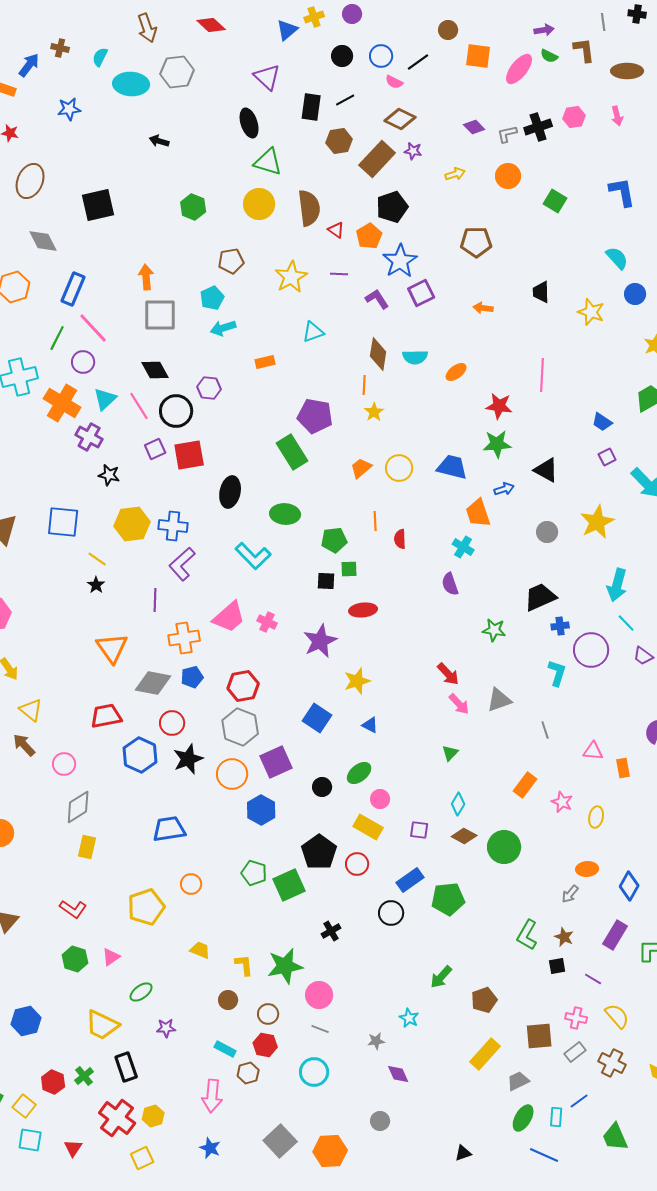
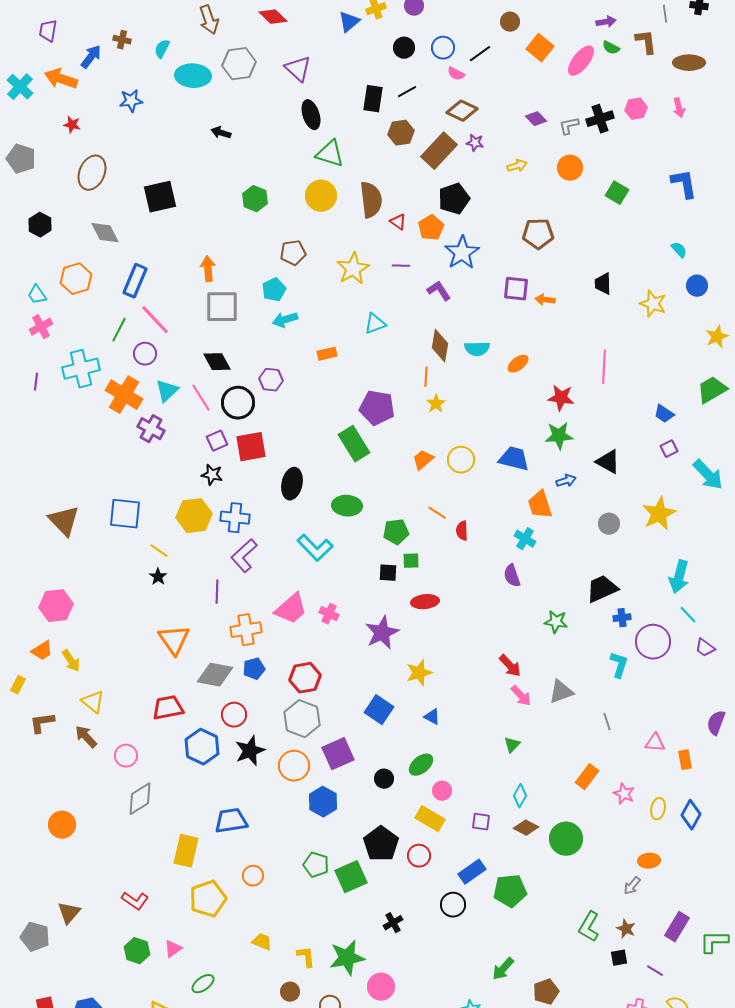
orange square: (478, 56) -> (540, 48), turned 32
purple triangle: (267, 77) -> (298, 69), moved
cyan semicircle: (617, 258) -> (679, 250), size x0.7
purple square: (421, 293) -> (516, 289), moved, turned 32
black star: (109, 475) -> (212, 475), moved
orange line: (375, 521) -> (437, 513), turned -54
yellow rectangle: (87, 847) -> (186, 851), moved, size x1.4
blue diamond: (629, 886) -> (691, 815), moved

